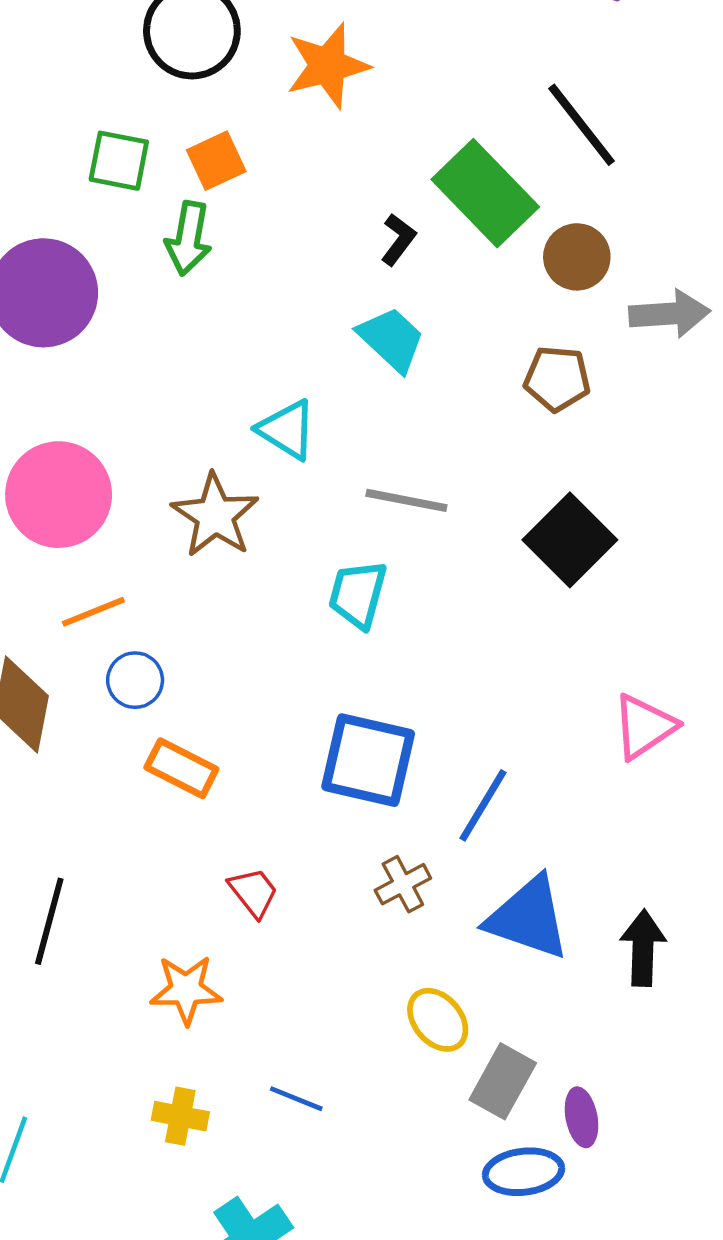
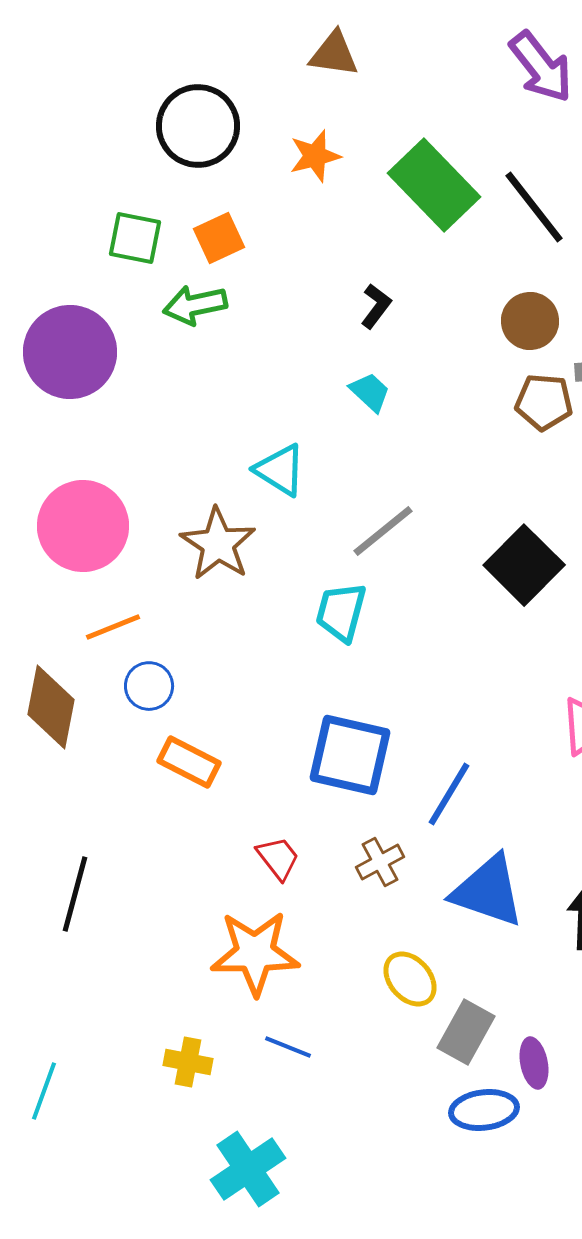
orange star: (328, 66) -> (315, 156), size x0.7
green rectangle: (485, 193) -> (434, 185), moved
green arrow: (188, 238) -> (195, 305), turned 68
cyan trapezoid: (391, 339) -> (370, 392), size x0.7
brown pentagon: (557, 379) -> (544, 402), moved
gray line: (406, 500) -> (383, 531), turned -50
red trapezoid: (253, 892) -> (278, 858), moved
orange star: (186, 990) -> (255, 953), moved, size x1.4

